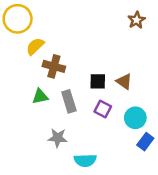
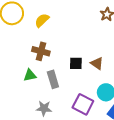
yellow semicircle: (35, 46) -> (42, 20), moved
purple square: (103, 109) -> (83, 104), moved, size x1.5

